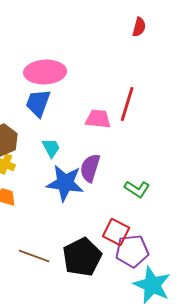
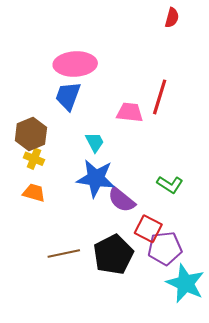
cyan trapezoid: (51, 148) -> (95, 142), moved
purple semicircle: (90, 168) -> (122, 200), moved, turned -68
brown line: (34, 256) -> (64, 253), turned -32

